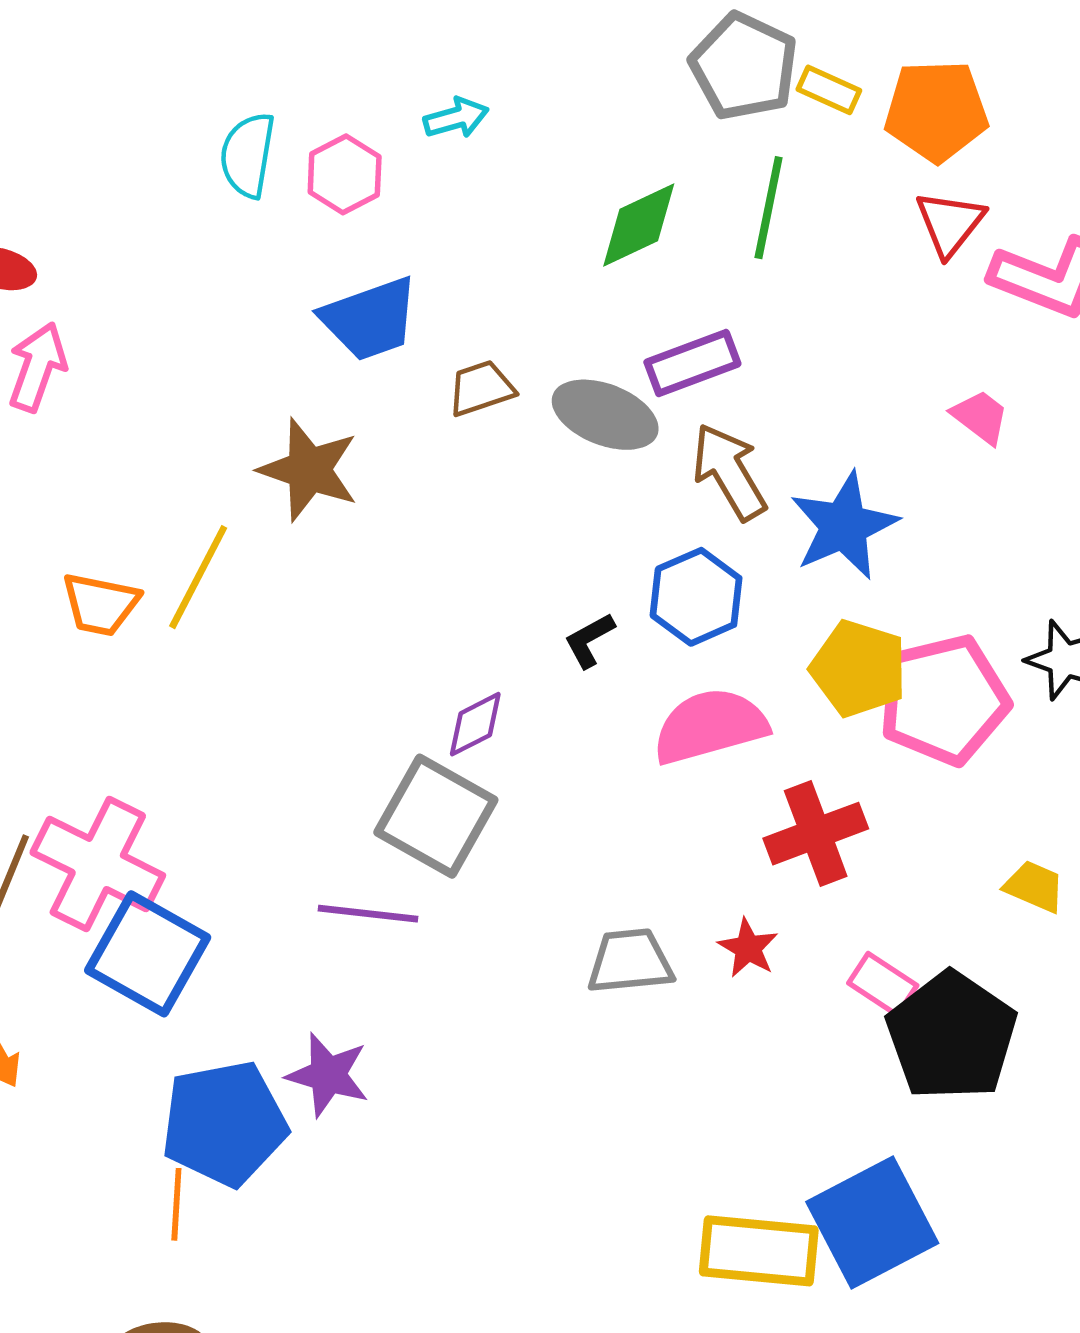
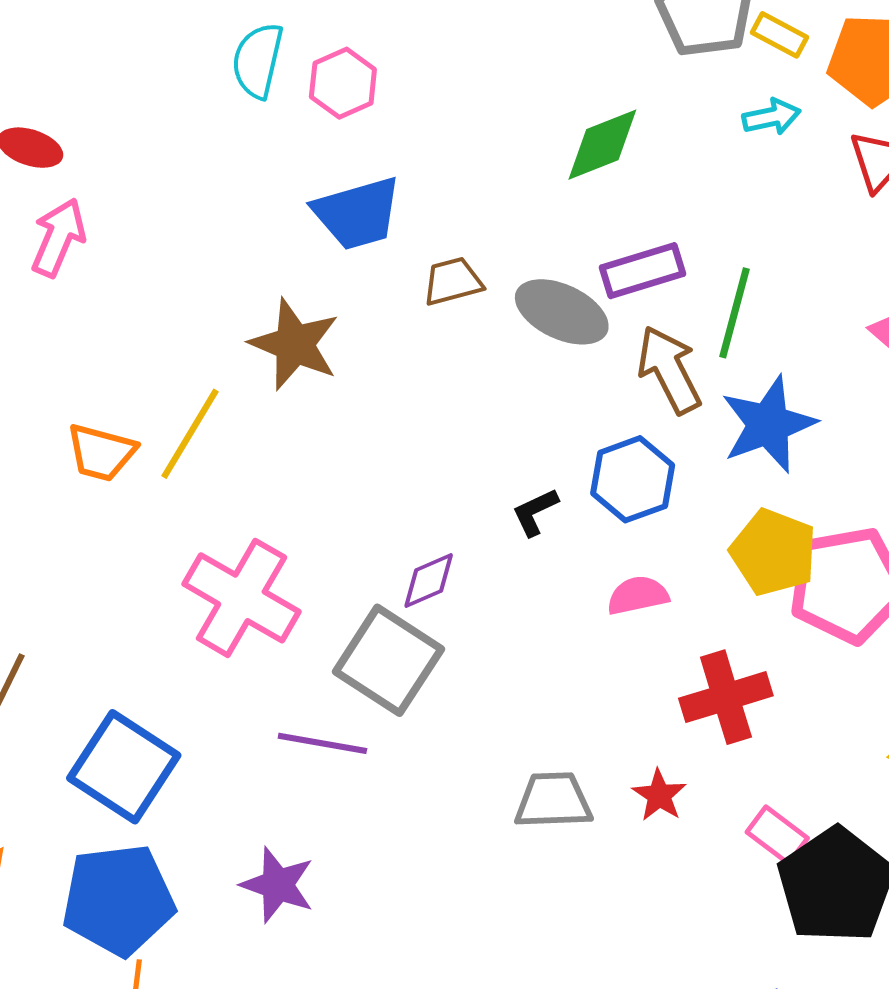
cyan arrow: (456, 118) -> (772, 117), moved
green line: (769, 208) -> (734, 313), moved
pink semicircle: (710, 726) -> (638, 595), size x0.6
pink cross: (98, 864) -> (241, 598), moved
blue pentagon: (224, 1123) -> (118, 900), moved

